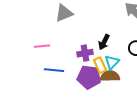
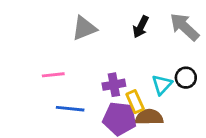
black arrow: (104, 42) -> (141, 27), moved
cyan triangle: (112, 62) -> (162, 85), moved

